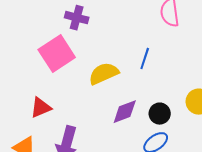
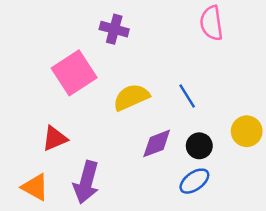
purple cross: (77, 18) -> (114, 29), moved
blue line: (145, 59) -> (187, 96), moved, turned -50

